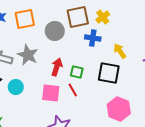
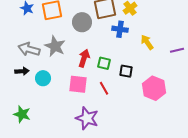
black square: (109, 73) -> (126, 71), moved, size x0.6
red line: (73, 90) -> (104, 88), moved
pink hexagon: (119, 109) -> (154, 88), moved

